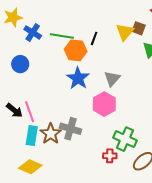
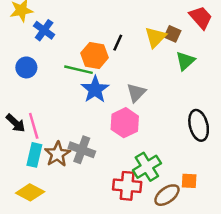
green line: (62, 36) -> (78, 70), moved
green cross: (125, 139) -> (147, 167), turned 30
red cross: (110, 156) -> (127, 186), size x1.6

